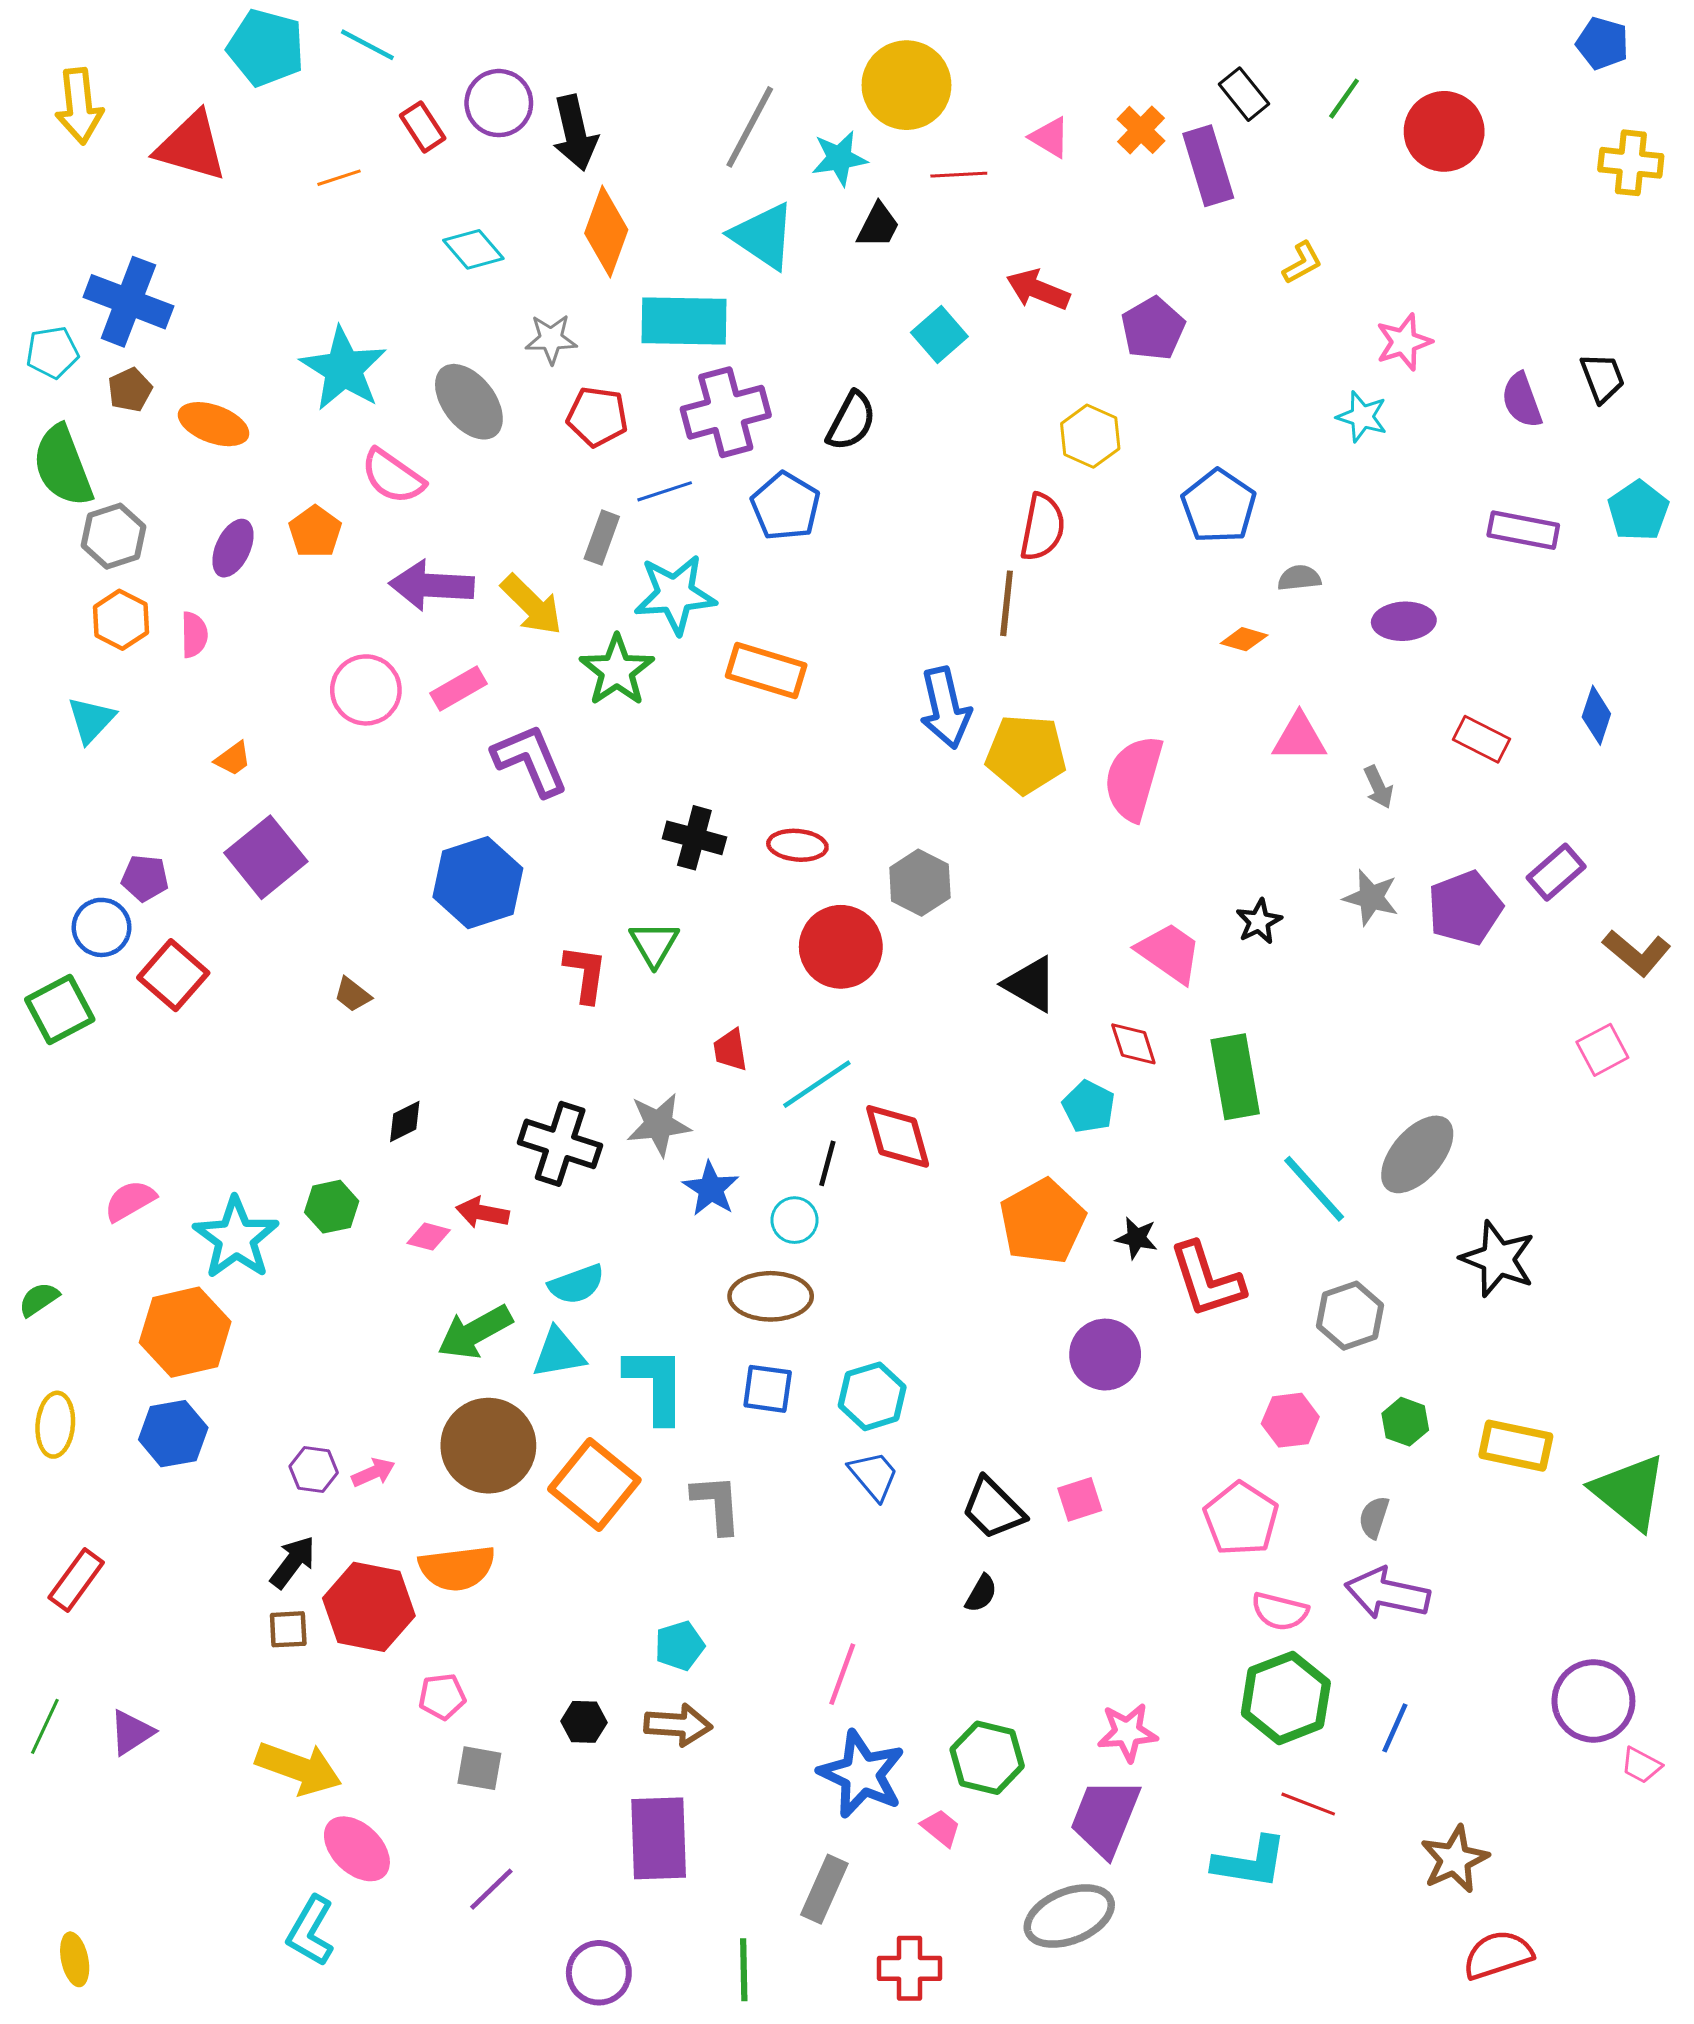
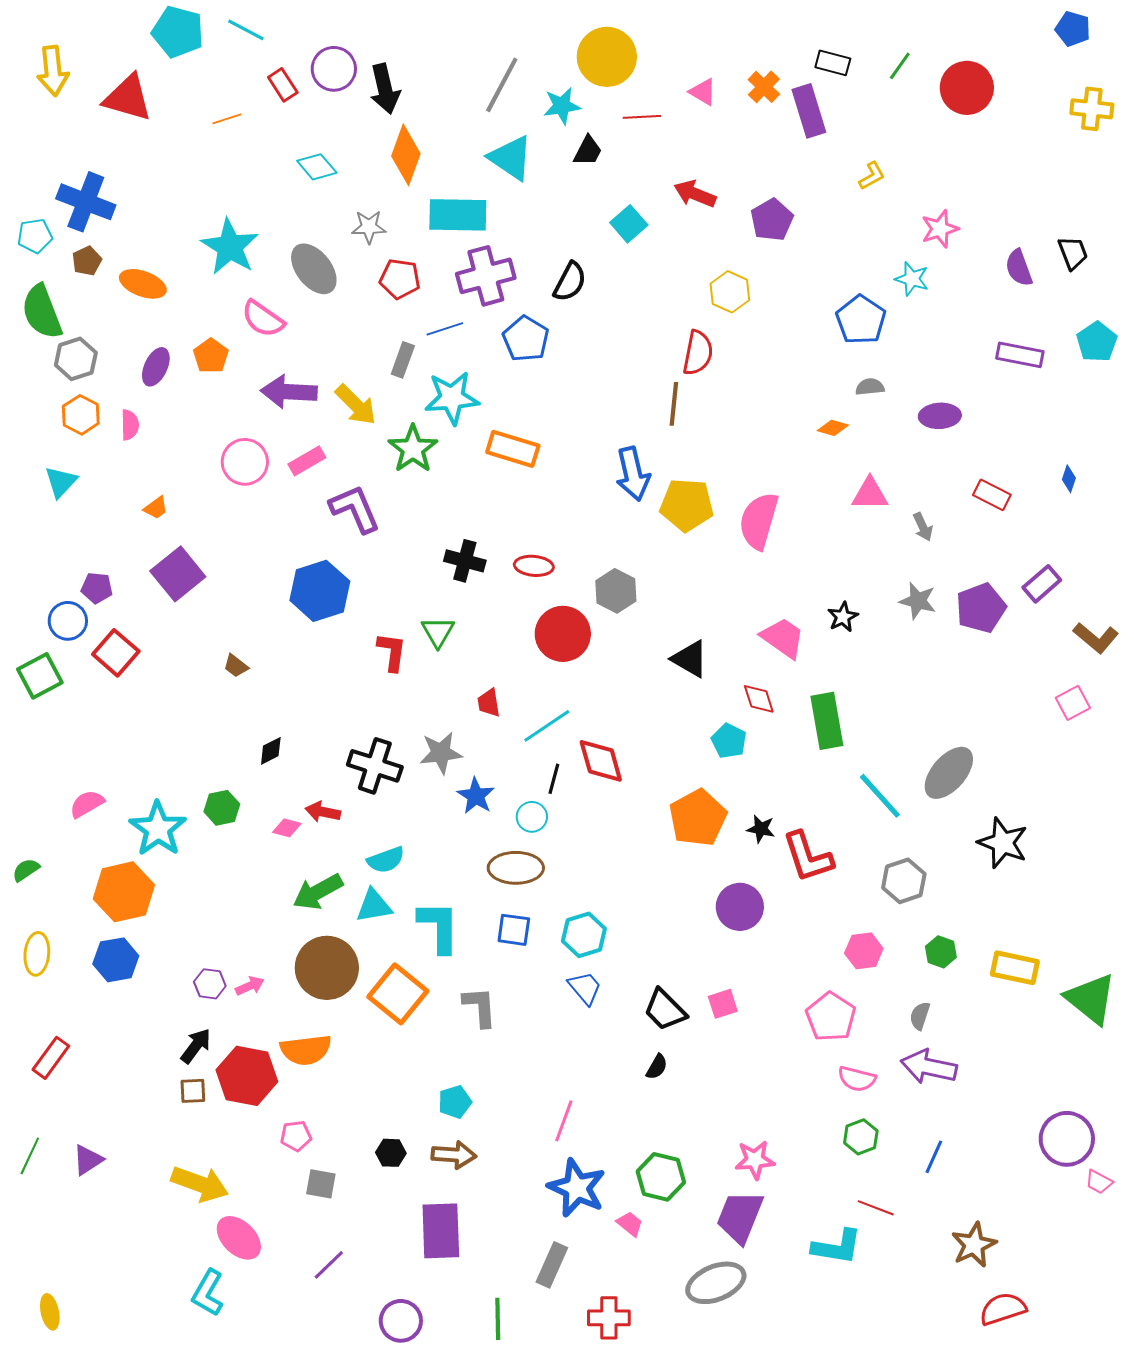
black rectangle: (1244, 94) -> (833, 63), turned -36
blue pentagon: (1219, 506) -> (861, 320), moved
blue diamond: (1596, 715) -> (1069, 479), size x0.7
green hexagon: (1286, 1698) -> (861, 1137), size x0.6

